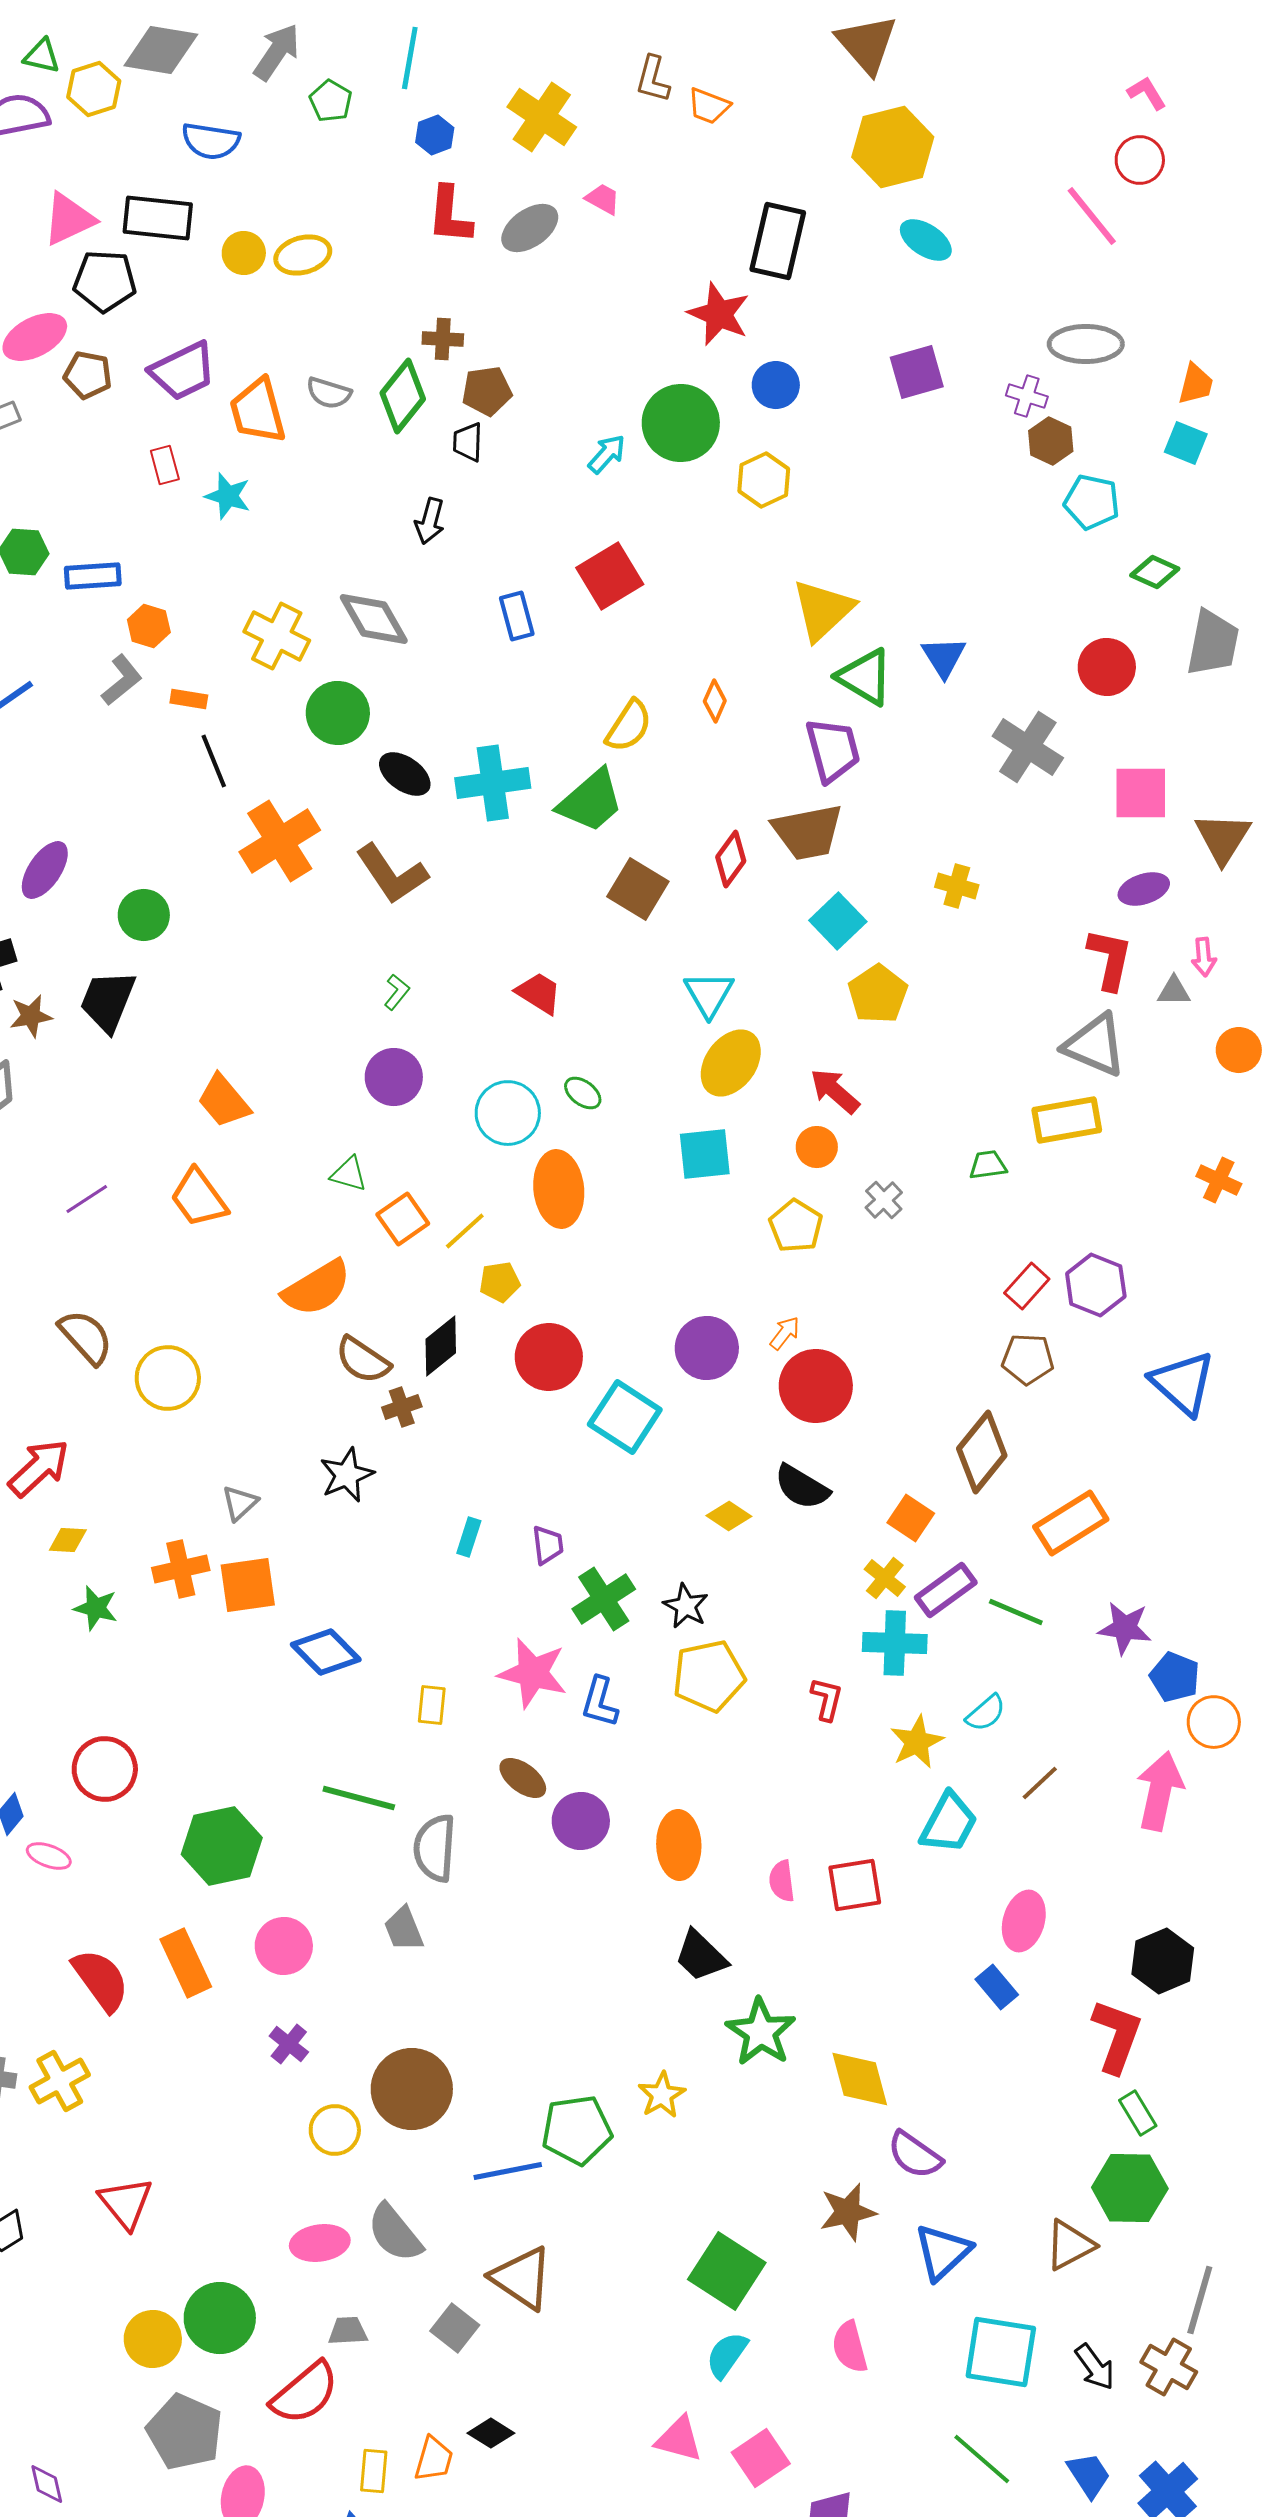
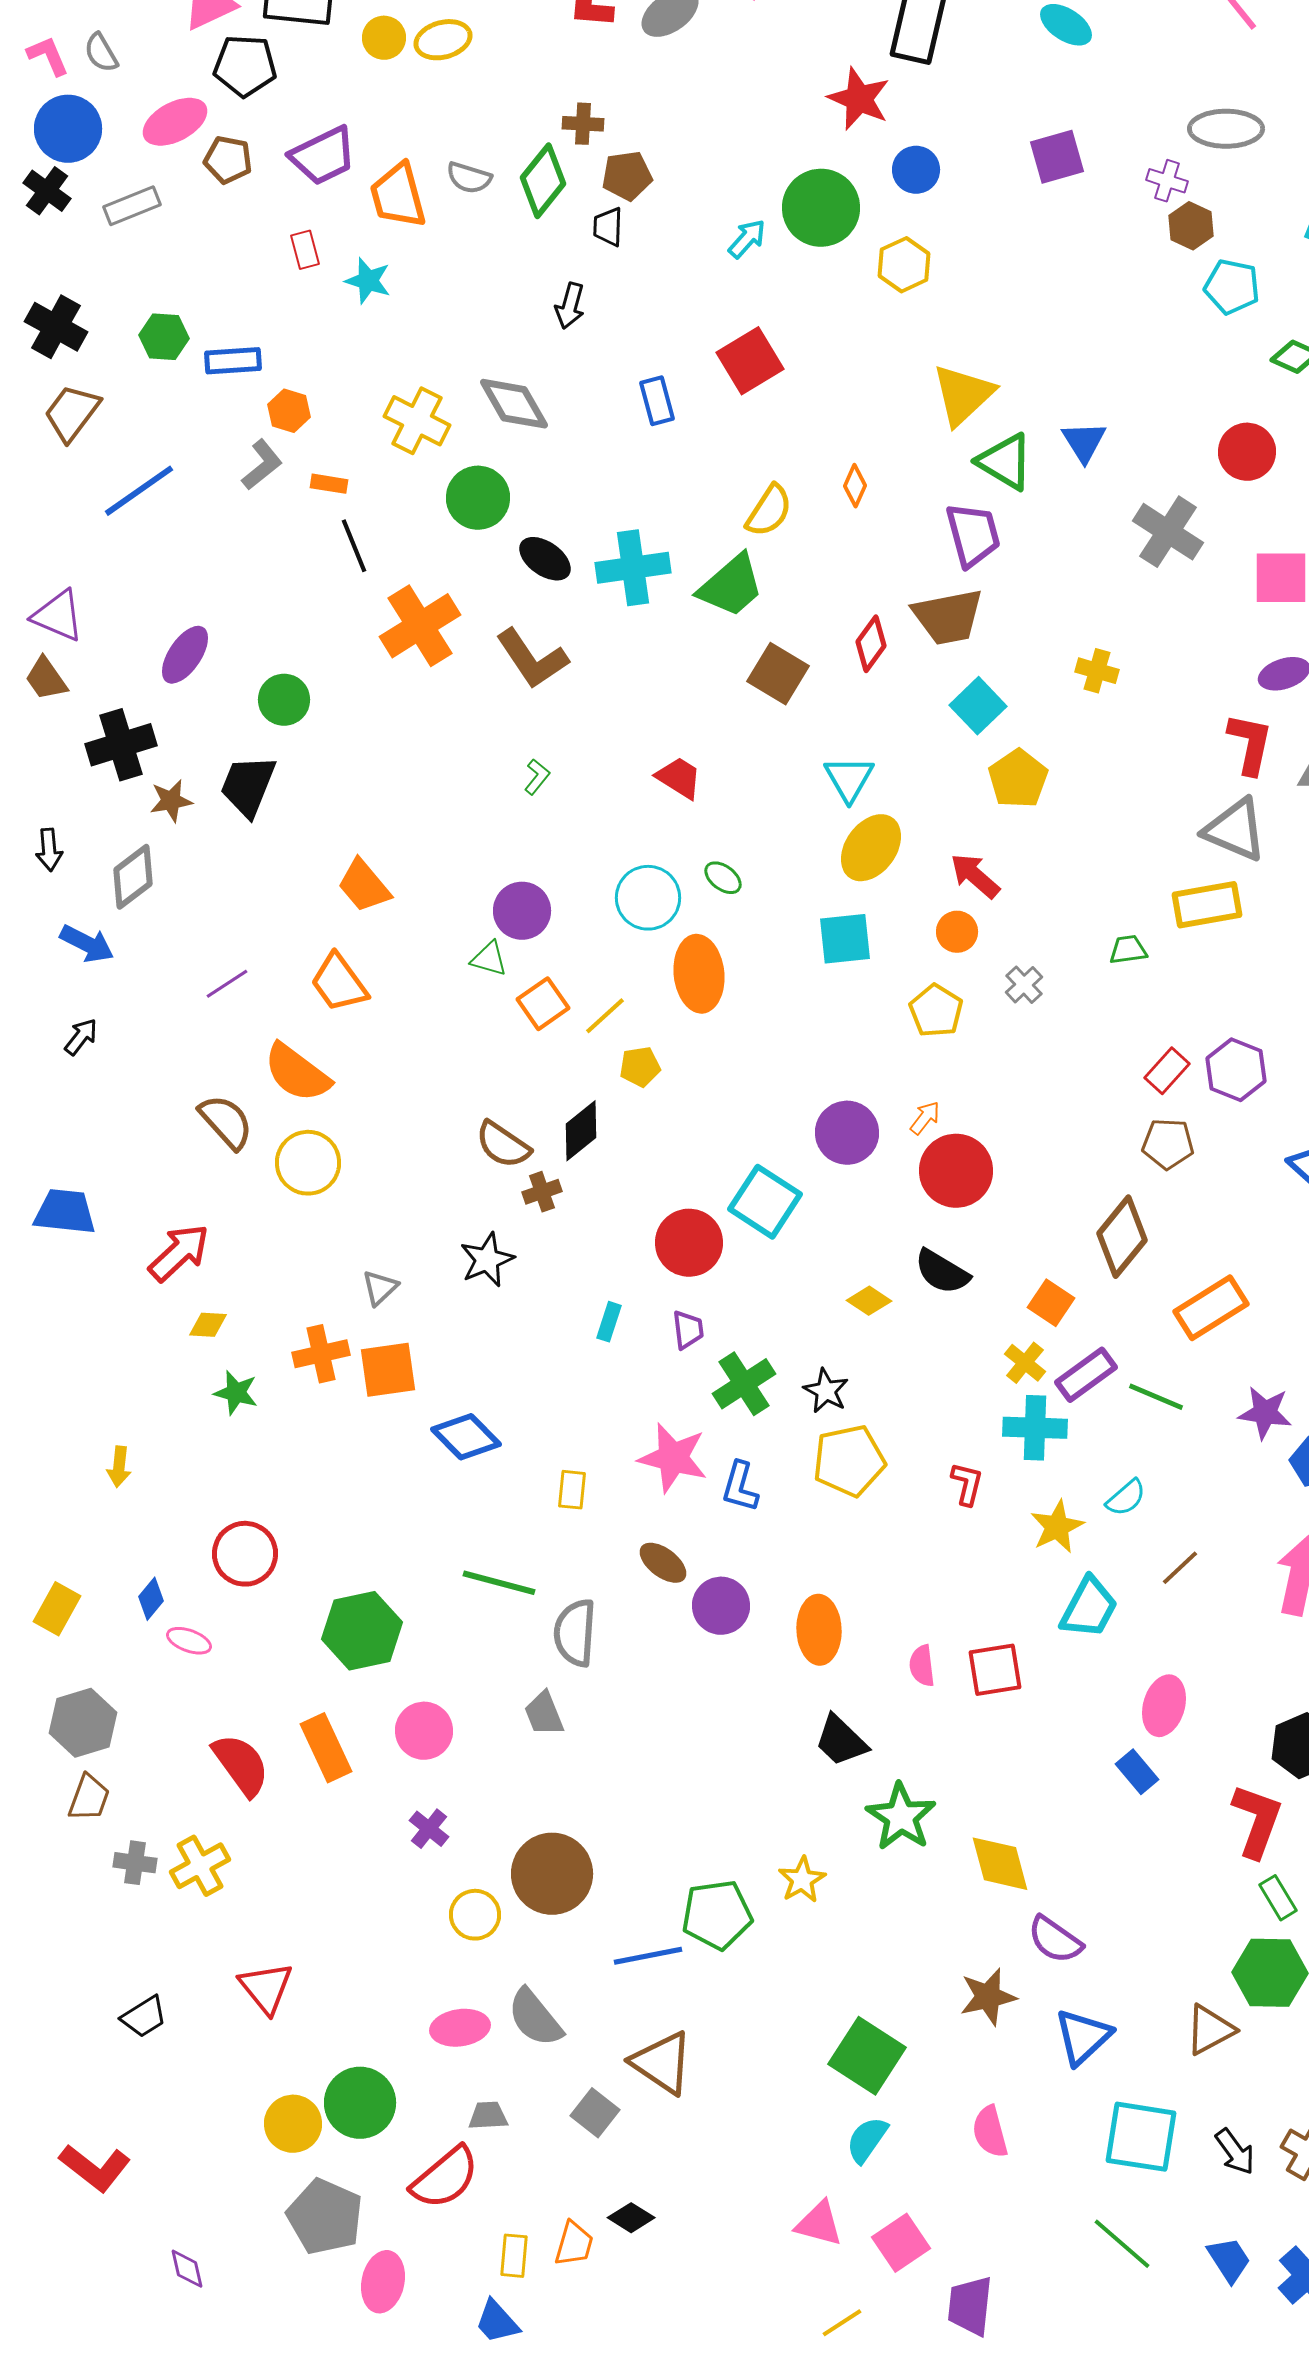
purple circle: (394, 1077) -> (522, 911), moved
orange semicircle: (317, 1288) -> (297, 1073), moved, turned 68
red circle: (549, 1357) -> (689, 1243), moved

